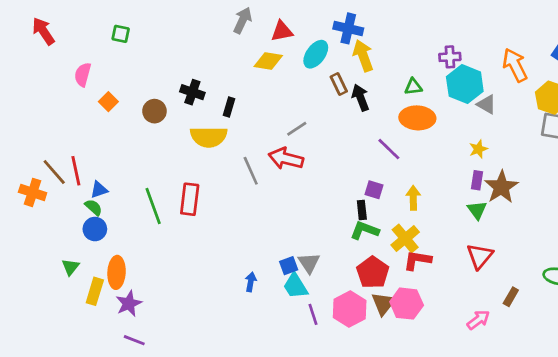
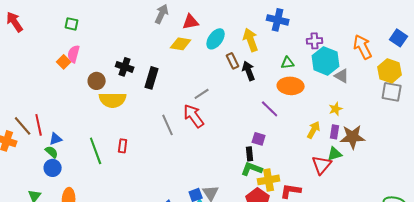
blue cross: (348, 28) -> (278, 20), moved
pink semicircle: (83, 75) -> (74, 54), moved
orange square: (108, 102) -> (64, 62), moved
black rectangle: (229, 107) -> (152, 78), size x1.5
yellow semicircle: (209, 137) -> (113, 100), moved
red arrow: (286, 159) -> (194, 116), turned 40
brown star: (501, 187) -> (353, 137), turned 30
yellow arrow: (413, 198) -> (314, 130), moved, turned 30
red rectangle: (190, 199) -> (123, 146), size x0.6
green triangle: (477, 210) -> (335, 154), turned 49
yellow cross: (405, 239) -> (269, 180), moved, turned 30
red triangle: (480, 256) -> (322, 165), moved

